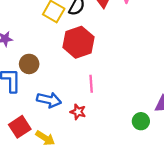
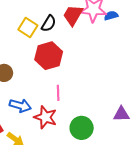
red star: (78, 112) -> (45, 117), size x1.6
green circle: (141, 121) -> (82, 128), moved, size x1.5

